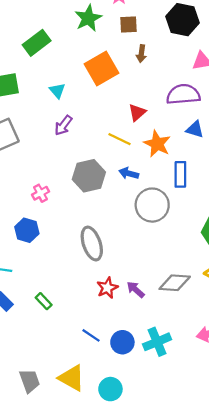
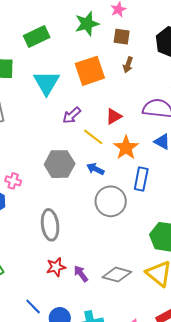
cyan triangle: (57, 91) -> (47, 83), size x1.8
purple arrow: (63, 125) -> (72, 115), moved
pink cross: (40, 193) -> (13, 181), moved, turned 35

